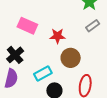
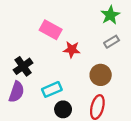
pink rectangle: (27, 26) -> (51, 30), moved
brown circle: (71, 58) -> (101, 75), moved

